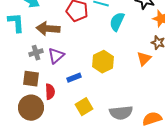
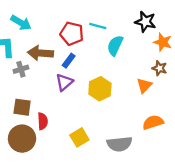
gray cross: (36, 53) -> (21, 69), moved
purple triangle: (56, 56) -> (64, 82), moved
blue rectangle: (74, 78) -> (69, 61), moved, turned -32
orange semicircle: (152, 119) -> (153, 122), moved

